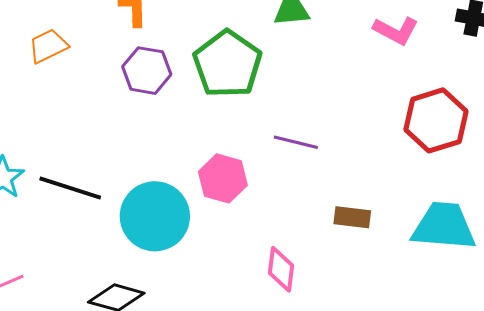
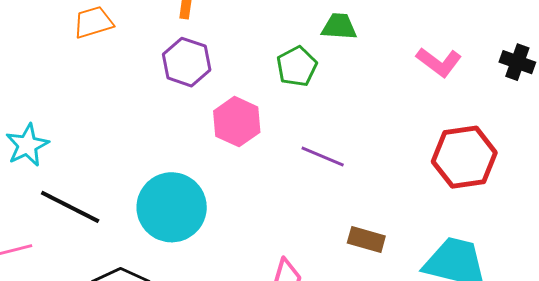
green pentagon: (227, 64) -> (297, 66), moved, size x0.6
pink hexagon: (223, 178) -> (237, 122), moved
black line: (70, 188) -> (70, 207), moved

